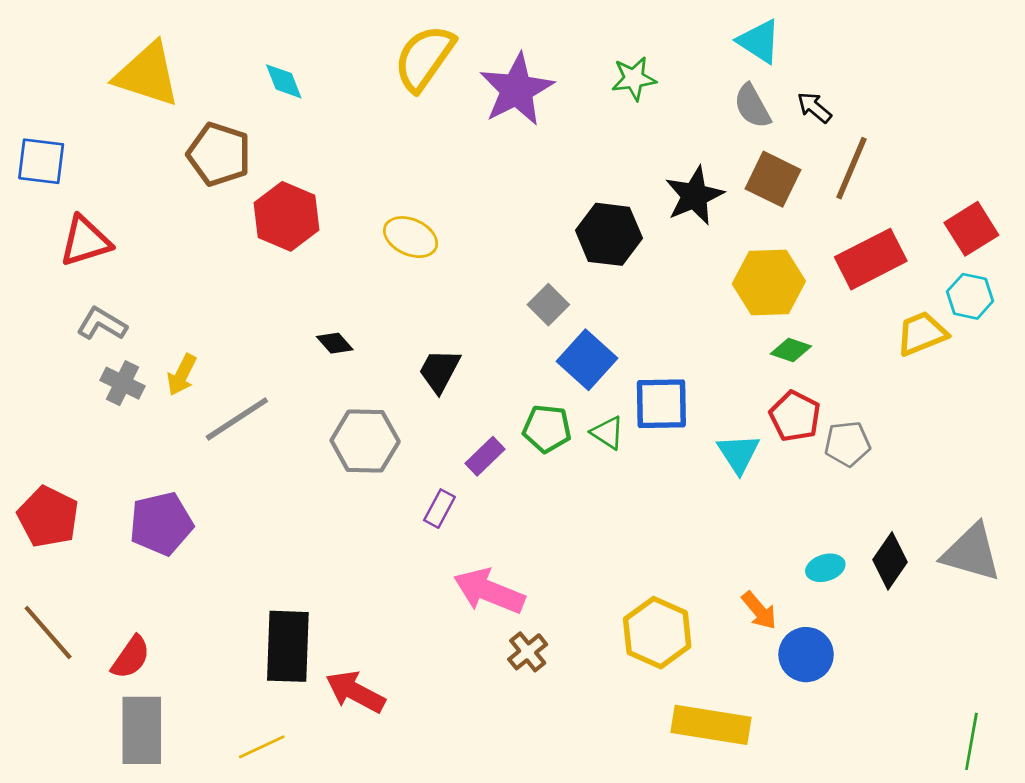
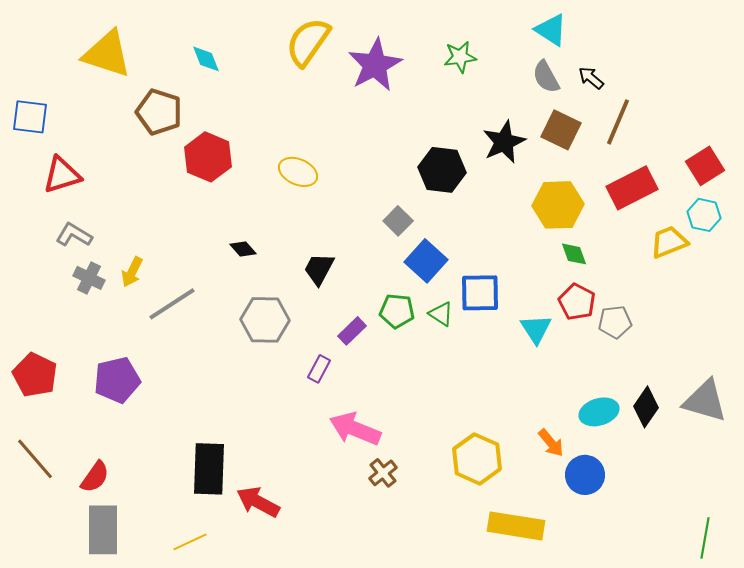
green diamond: (791, 350) -> (574, 254), turned 52
cyan ellipse: (825, 568) -> (599, 412), size x1.4

